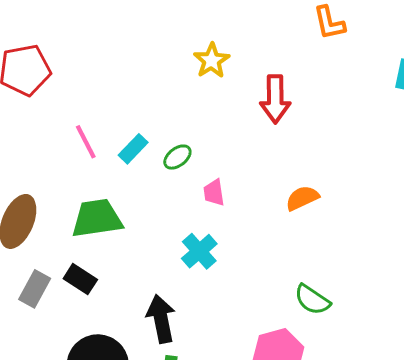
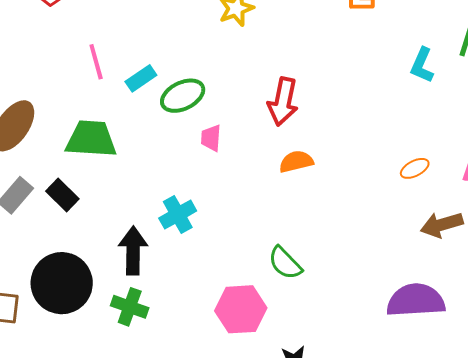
red arrow: (275, 99) -> (283, 101), moved
green ellipse: (177, 157) -> (183, 96), size x1.5
cyan cross: (199, 251) -> (178, 215), moved

